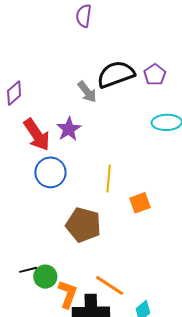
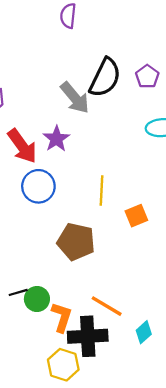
black semicircle: (116, 74) -> (105, 78), turned 138
gray arrow: (87, 92) -> (75, 98), size x1.4

